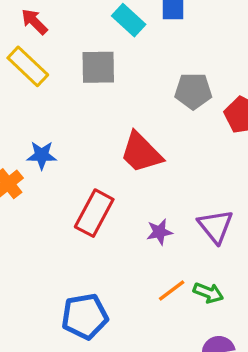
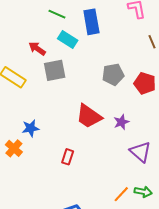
red arrow: (34, 22) -> (37, 49), moved
red rectangle: (94, 213) -> (68, 157), size x0.6
purple star: (159, 232) -> (121, 122), moved

